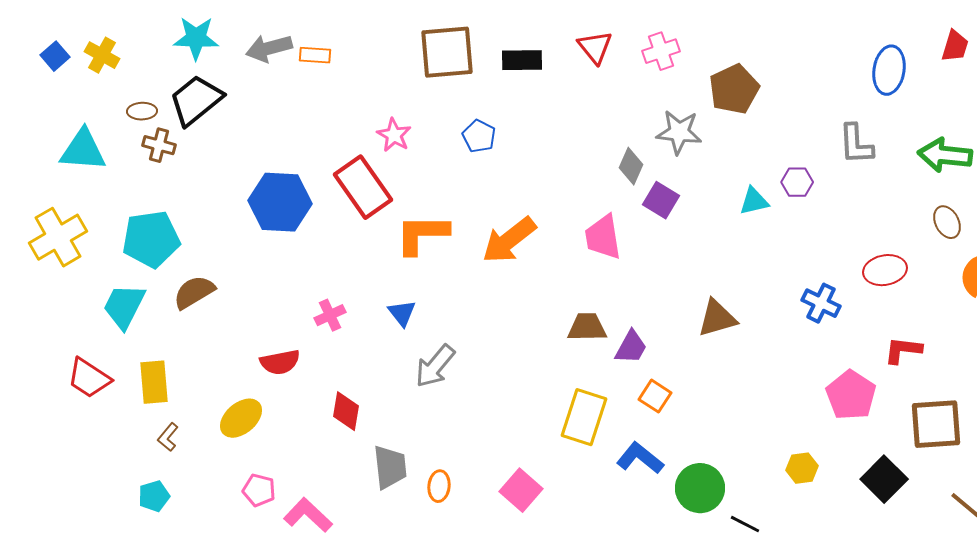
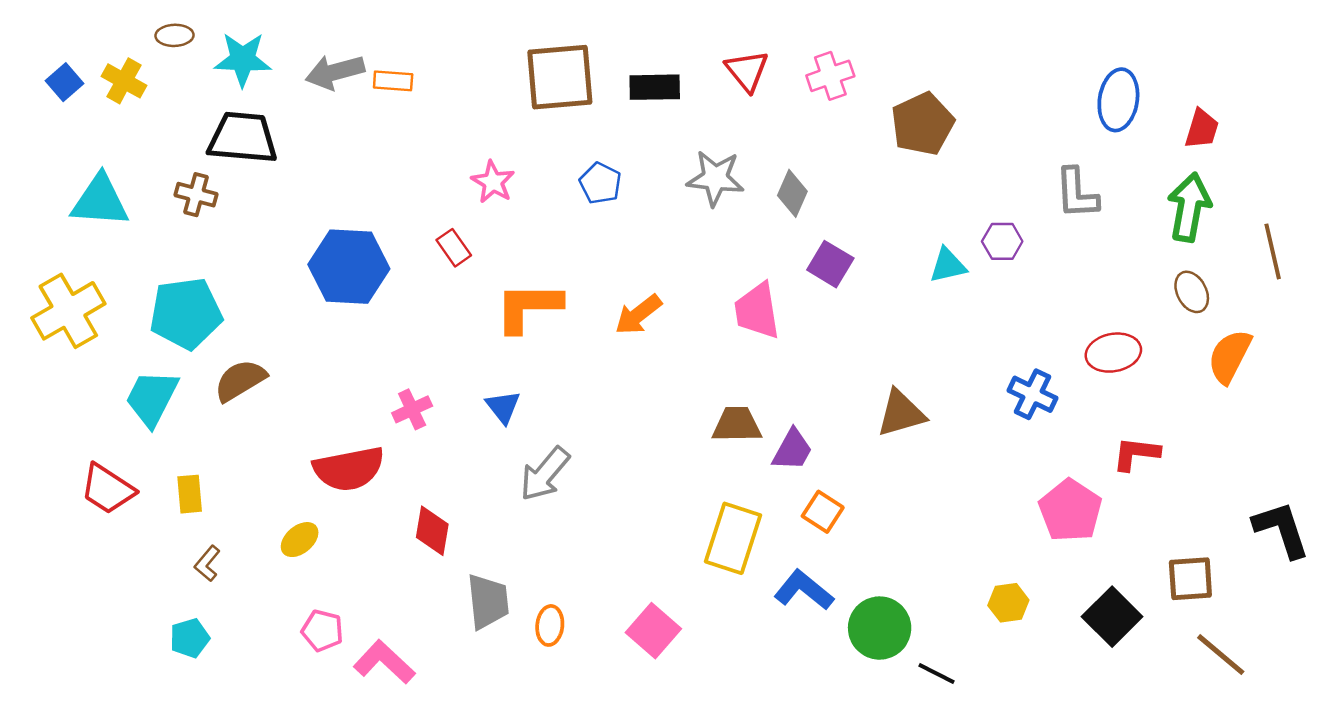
red trapezoid: (955, 46) -> (1202, 129), moved
black trapezoid: (196, 100) -> (243, 138), turned 44
brown ellipse: (142, 111) -> (174, 35), moved
gray star: (679, 132) -> (715, 178), moved
green arrow: (945, 155) -> (1189, 207), turned 94
gray diamond: (631, 166) -> (792, 193), moved
red rectangle: (363, 187) -> (454, 248), size x0.5
orange arrow: (509, 240) -> (638, 315), size x0.7
red semicircle: (280, 362) -> (349, 469), size x1.4
yellow rectangle: (154, 382) -> (190, 494), size x0.7
yellow ellipse: (241, 418) -> (300, 540), size x0.7
brown square: (936, 424) -> (1190, 579), moved, size x0.7

